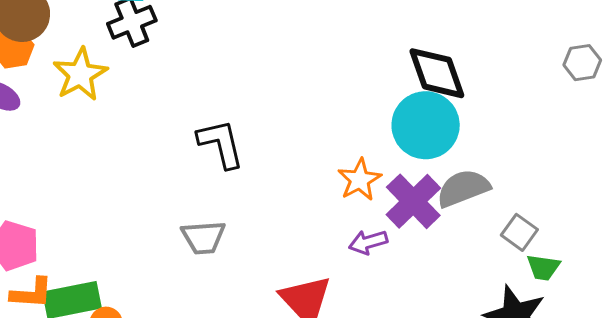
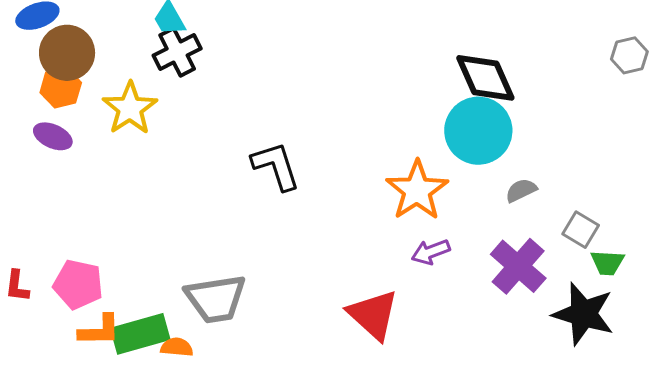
orange star: (360, 180) -> (417, 190), size x1.4
gray semicircle: (463, 188) -> (521, 190), size x0.6
purple cross: (413, 201) -> (518, 266), moved
gray trapezoid: (203, 237) -> (216, 299), moved, size x1.4

